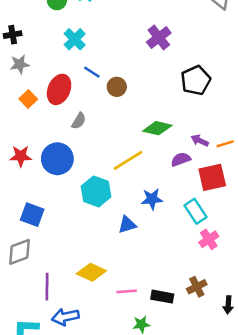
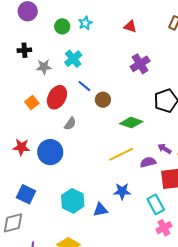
gray star: (20, 64) -> (44, 67), moved
green diamond: (157, 128) -> (131, 123), moved
yellow line: (128, 160) -> (121, 154), moved
cyan hexagon: (96, 191) -> (73, 201), moved

